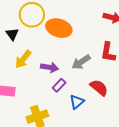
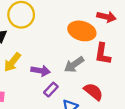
orange ellipse: (59, 28) -> (82, 31), moved

